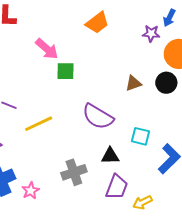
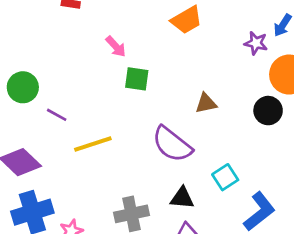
pink arrow: (47, 49) -> (116, 46), size x0.7
brown triangle: (133, 83) -> (206, 103), moved
cyan square: (140, 136) -> (225, 177), turned 36

